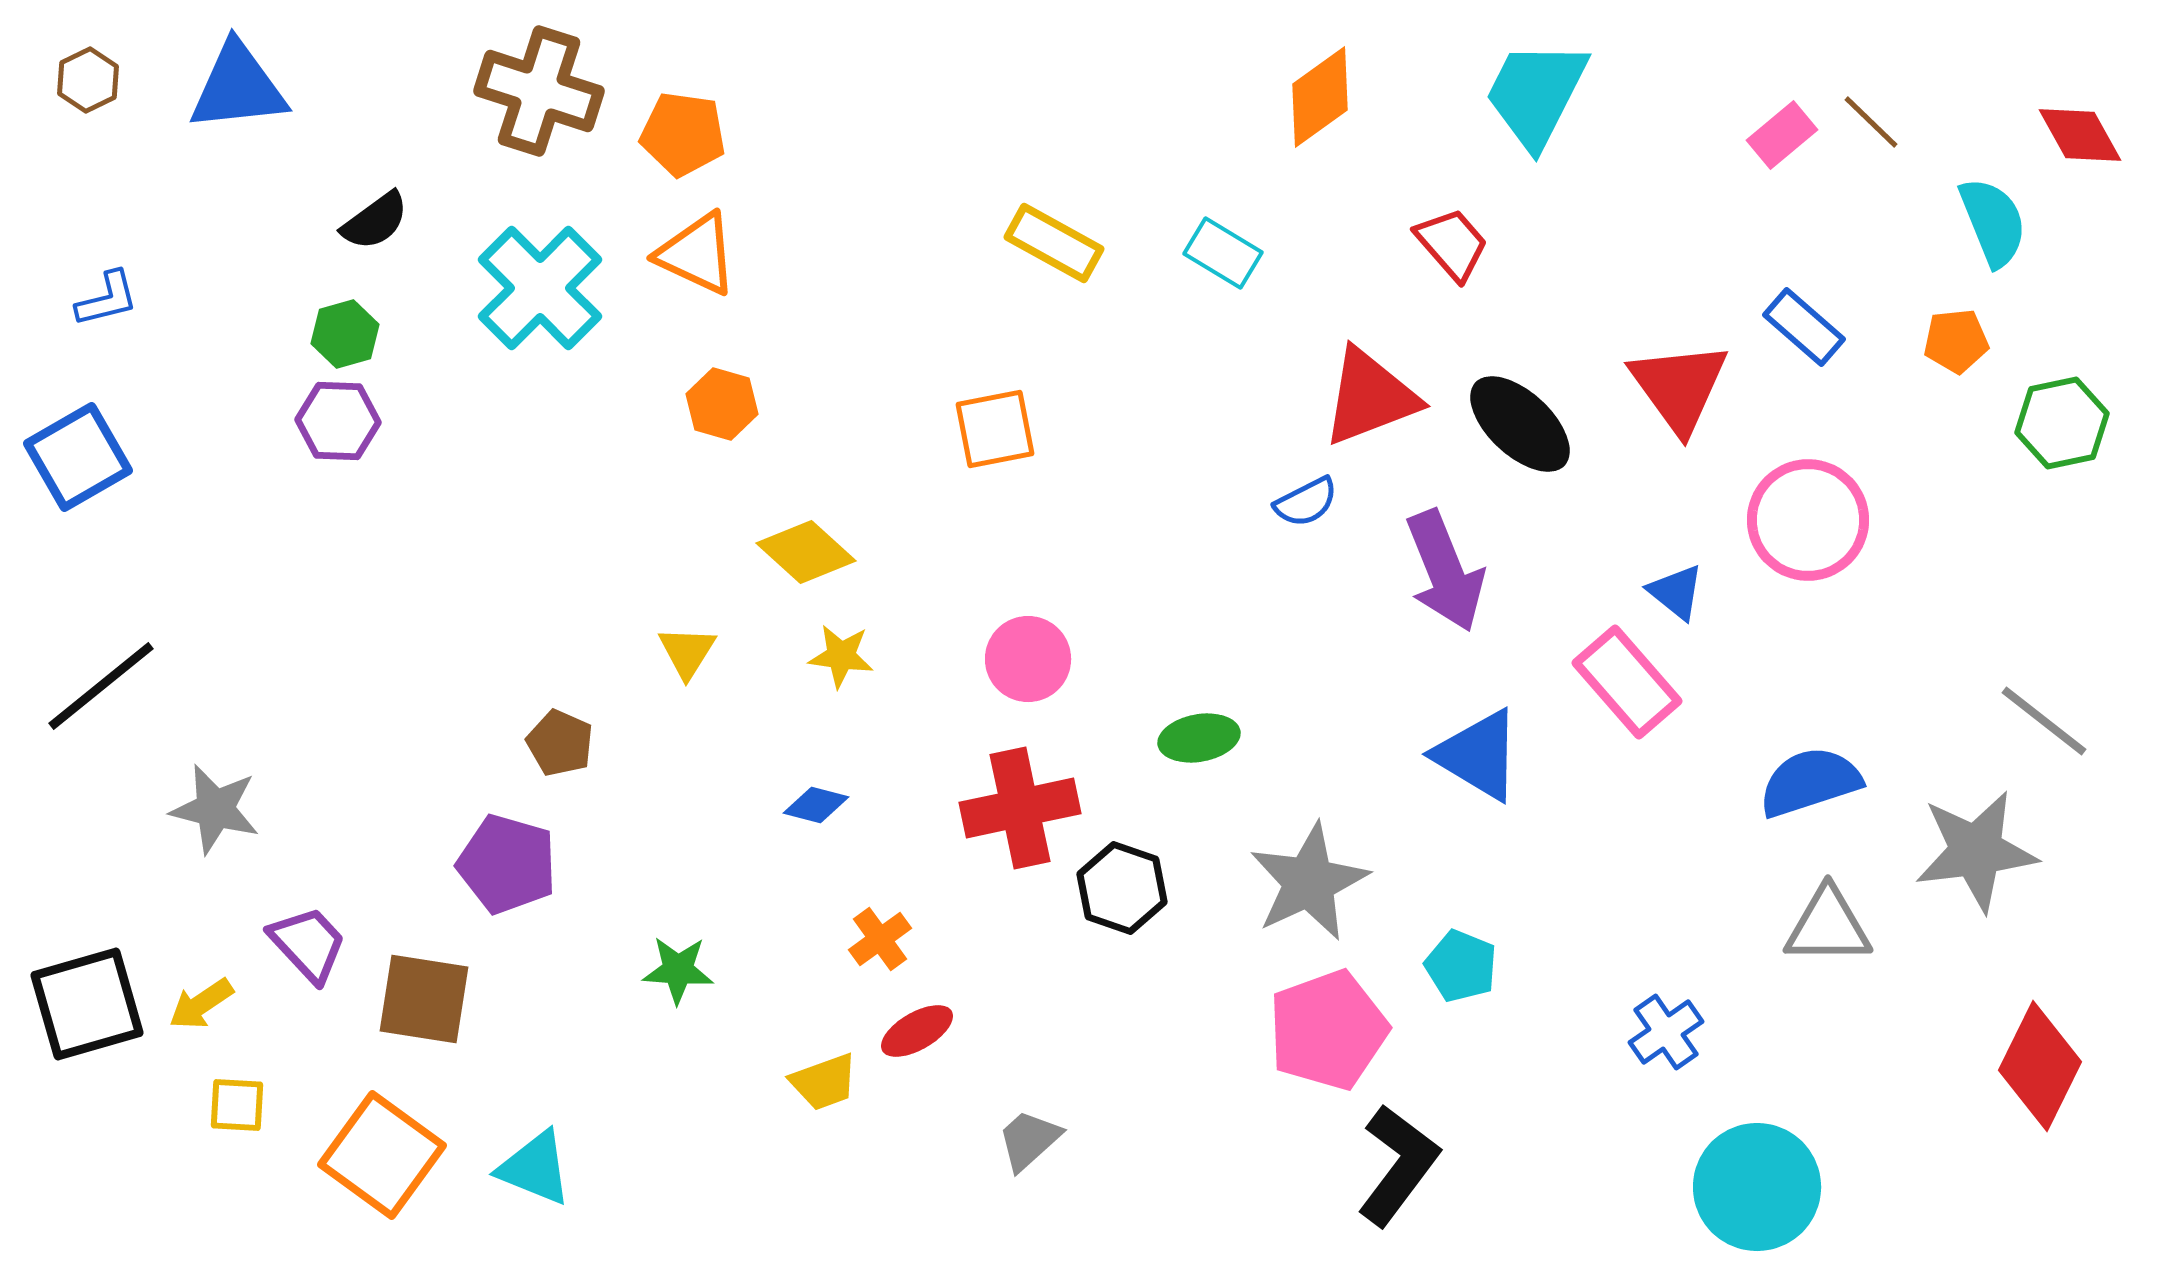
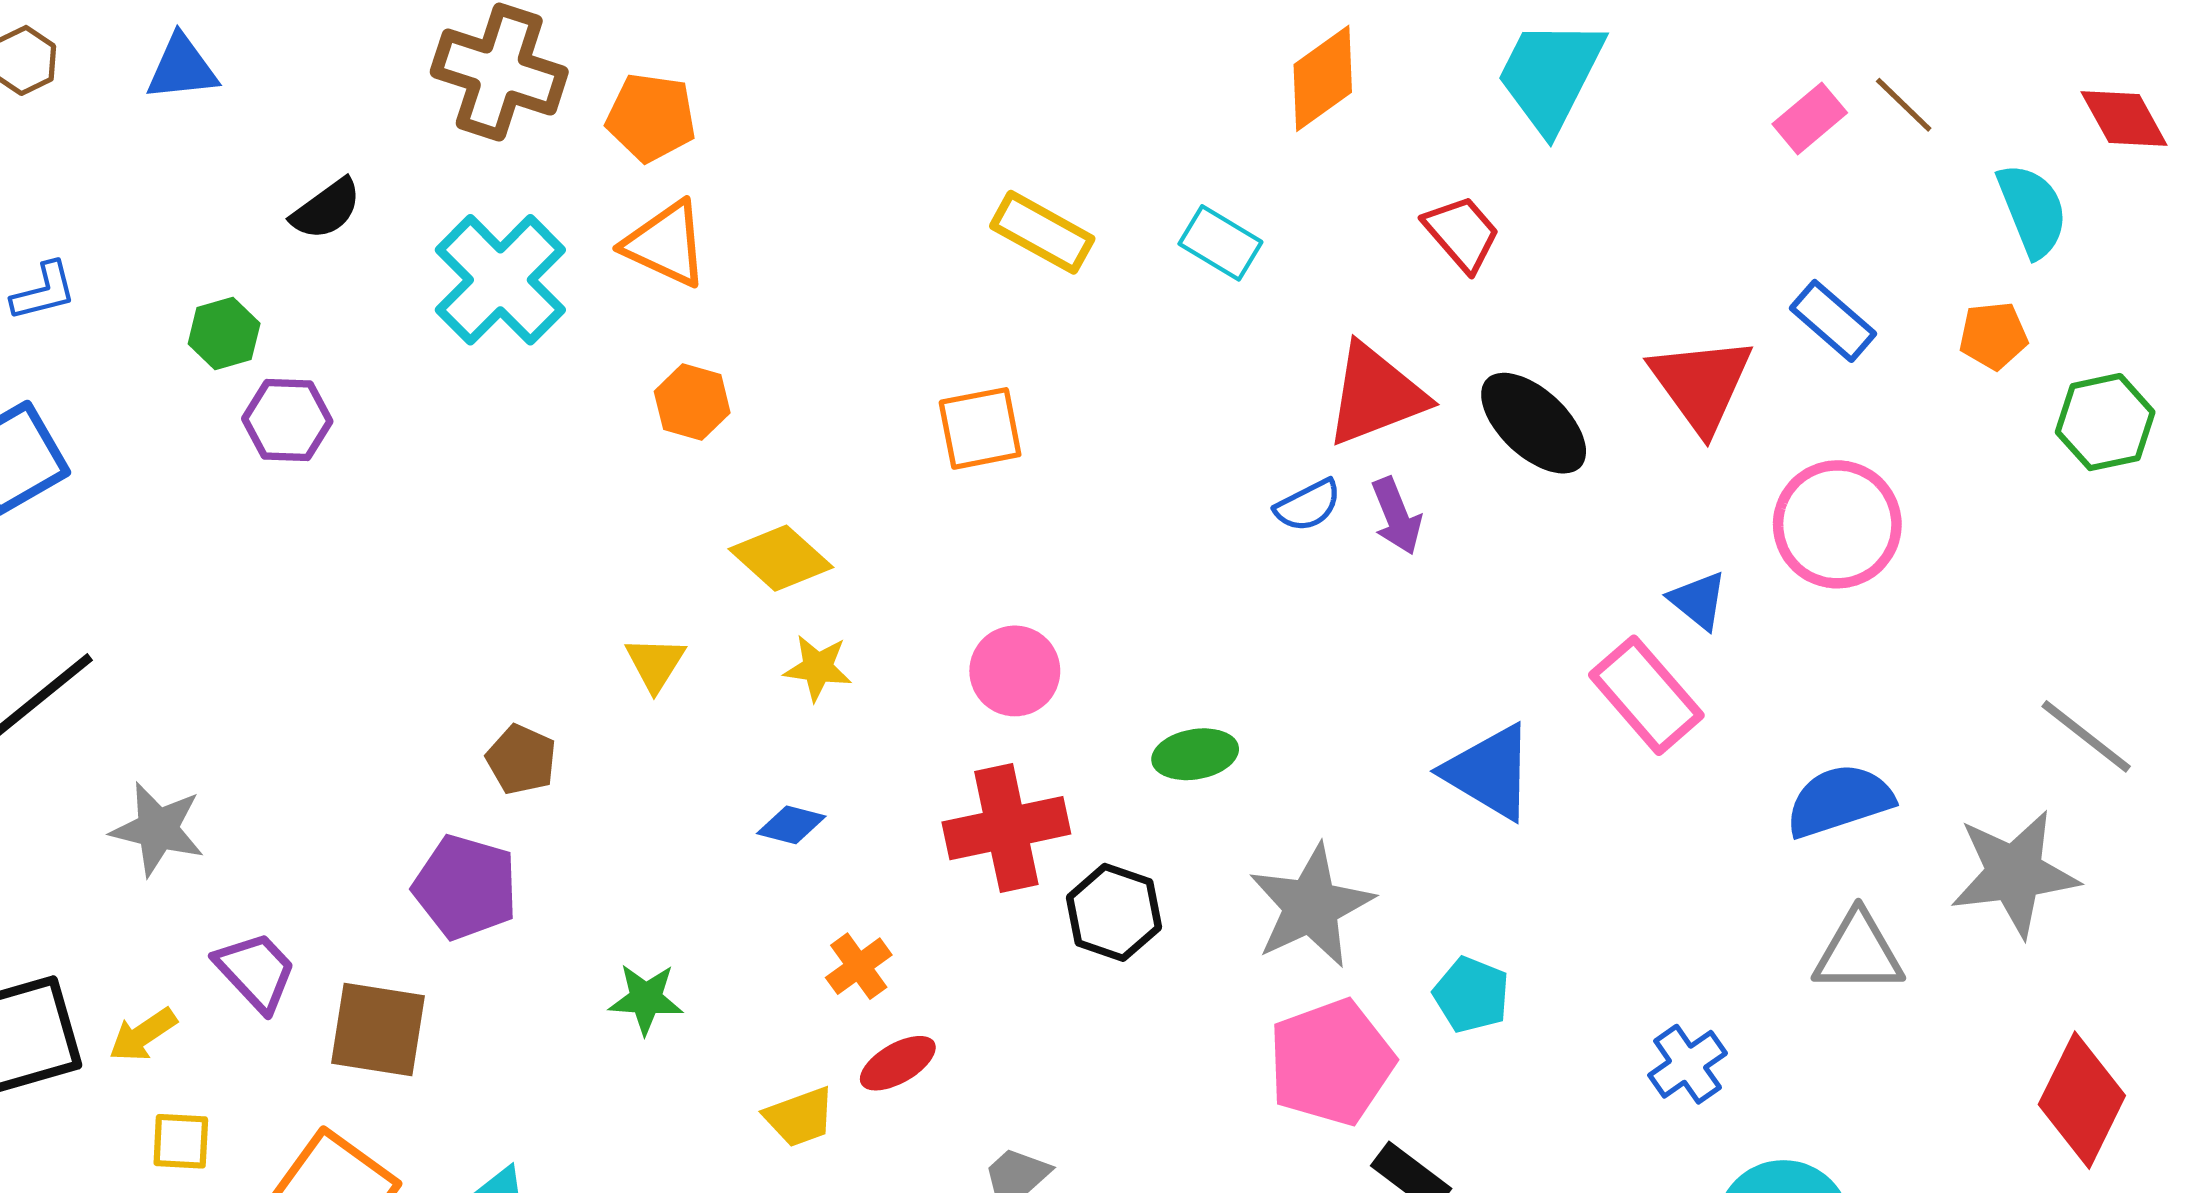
blue triangle: (238, 87) -> (182, 68), size x0.7
green hexagon: (345, 334) -> (224, 334), moved
purple arrow: (1445, 571) -> (1397, 516), moved, size x0.6

